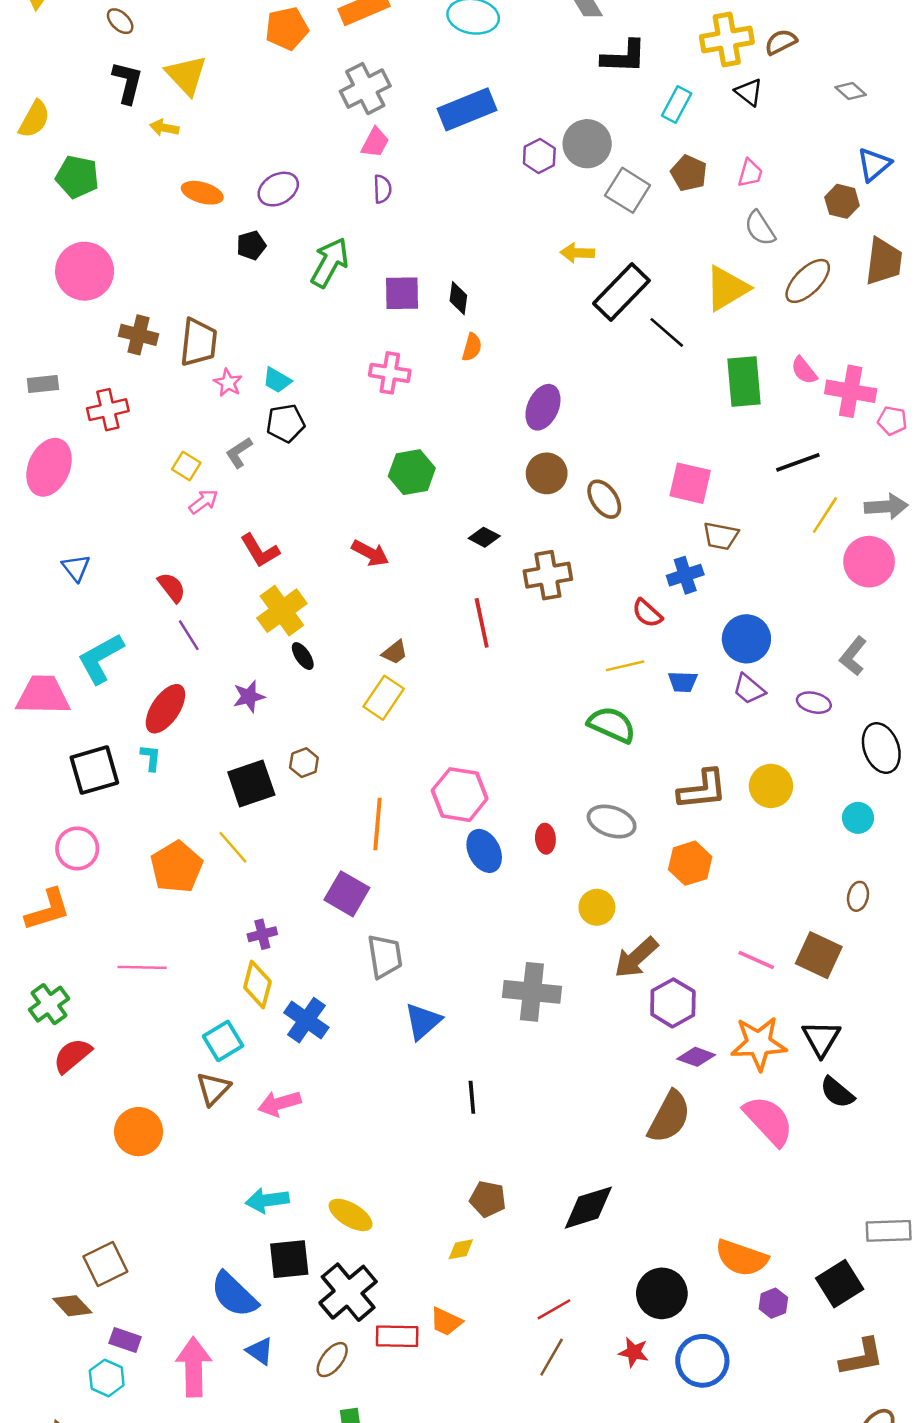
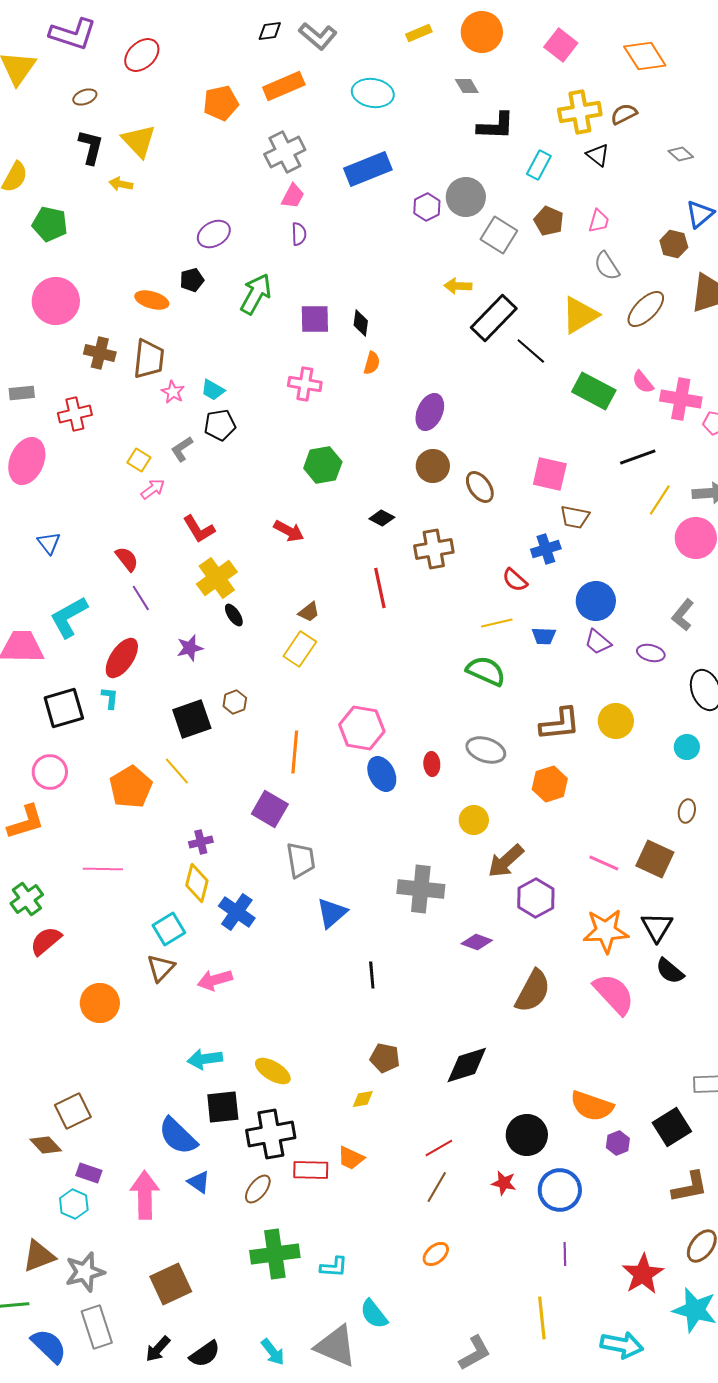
brown ellipse: (120, 21) -> (85, 97), turned -65
orange ellipse: (202, 193) -> (152, 300), moved
green rectangle: (744, 381) -> (594, 391), turned -57
purple diamond: (696, 1057) -> (477, 942), moved
black cross: (348, 1292) -> (271, 1134), turned 30

